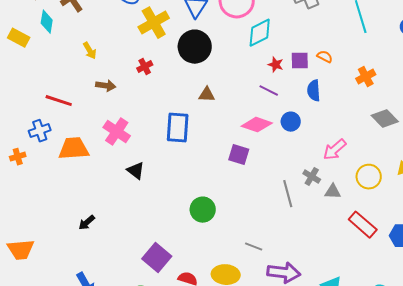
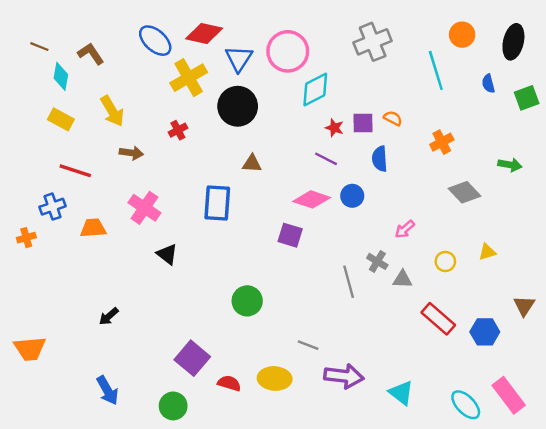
yellow rectangle: (19, 38) -> (61, 119), moved
yellow arrow: (90, 51) -> (112, 111), size x1.5
orange trapezoid: (74, 149) -> (93, 228), size x0.7
pink arrow: (335, 150) -> (405, 229), size x0.7
yellow circle: (369, 177) -> (445, 261), size x0.7

